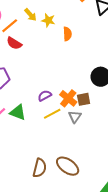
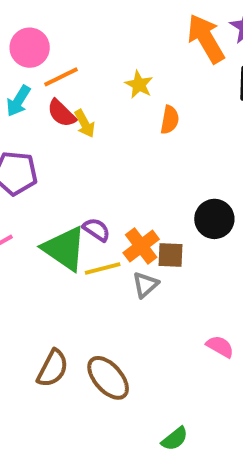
yellow arrow: (30, 15) -> (85, 124), moved
purple semicircle: (45, 96) -> (96, 230), turned 48
green triangle: (18, 112) -> (64, 249), moved, size x1.4

